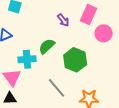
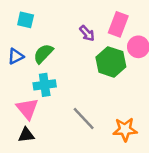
green semicircle: (47, 46) -> (43, 54), moved
green hexagon: (75, 60) -> (111, 62), moved

